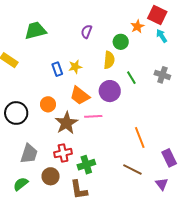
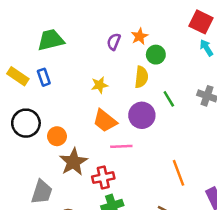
orange star: (137, 26) -> (140, 36), moved
blue rectangle: (57, 69) -> (44, 77), moved
orange circle: (48, 104) -> (57, 136), moved
black circle: (16, 113) -> (26, 123), moved
brown star: (66, 123) -> (73, 162), moved
red cross: (63, 153) -> (103, 178), moved

